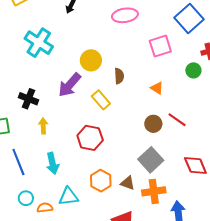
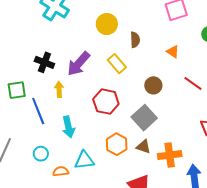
purple arrow: (70, 85) -> (79, 64), moved
brown circle: (153, 124) -> (153, 85), moved
gray square: (151, 160) -> (144, 118), moved
blue line: (18, 162) -> (38, 111), moved
cyan circle: (26, 198) -> (41, 154), moved

